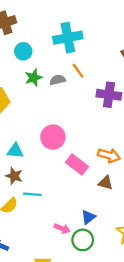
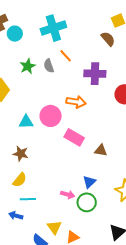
cyan circle: (23, 51) -> (15, 34), moved
gray semicircle: (58, 80) -> (49, 66), turned -88
cyan triangle: (15, 151) -> (26, 122), moved
orange arrow: (109, 155) -> (76, 102), moved
cyan line: (32, 194) -> (28, 199), moved

